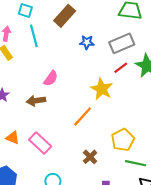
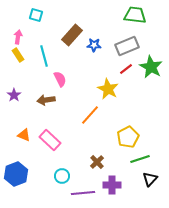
brown rectangle: (65, 16) -> (72, 35), moved
cyan line: (34, 36) -> (44, 56), moved
pink semicircle: (51, 78) -> (60, 79), turned -63
brown cross: (90, 157) -> (97, 162), moved
green line: (136, 163) -> (140, 159), turned -30

